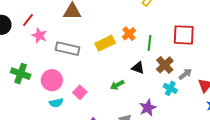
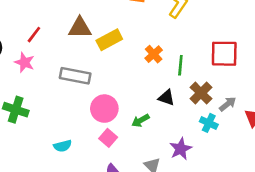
red line: (28, 20) -> (34, 35), moved
pink star: (39, 36) -> (24, 62), moved
yellow rectangle: (105, 43) -> (109, 40), moved
pink circle: (52, 80) -> (104, 109), moved
pink square: (80, 92) -> (108, 138), moved

